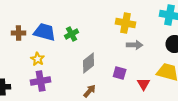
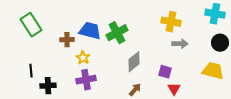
brown cross: (19, 33) -> (67, 40), moved
green cross: (72, 34) -> (117, 33), size x1.5
red triangle: (144, 84) -> (174, 89), moved

